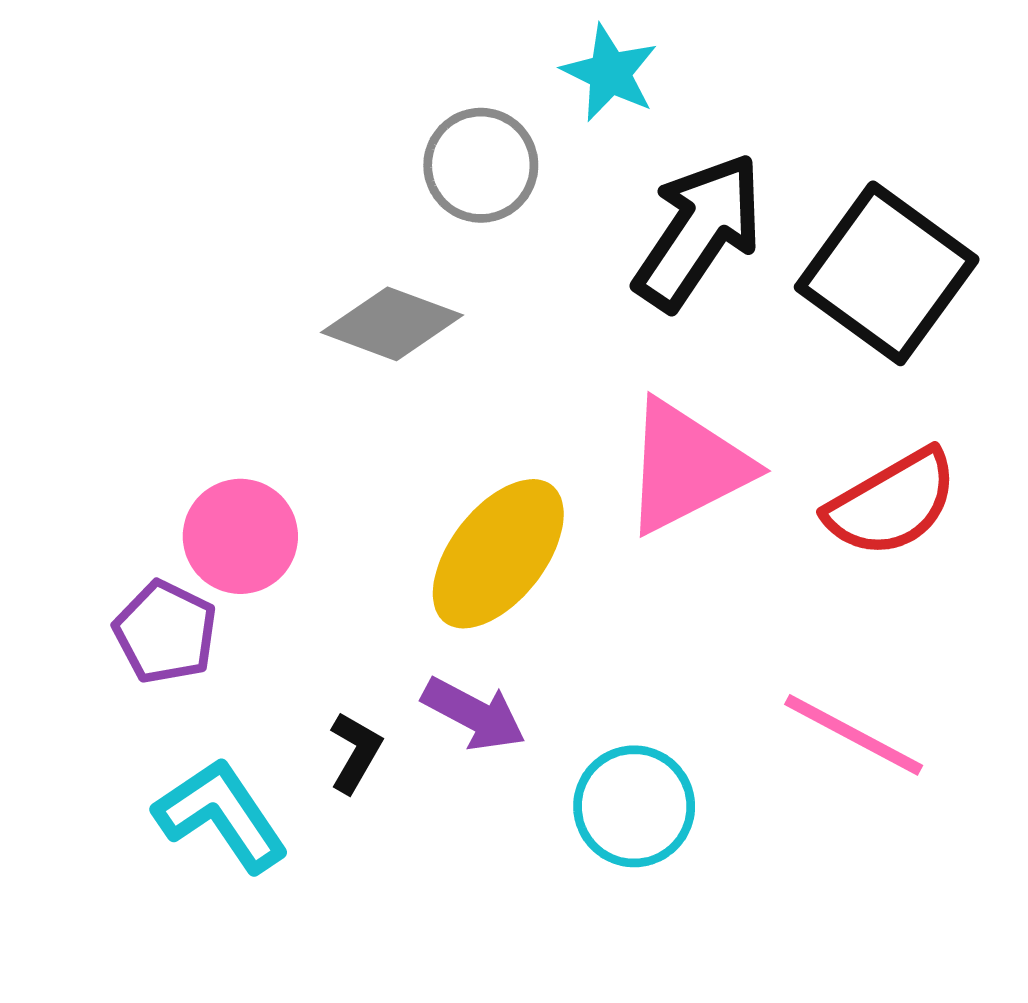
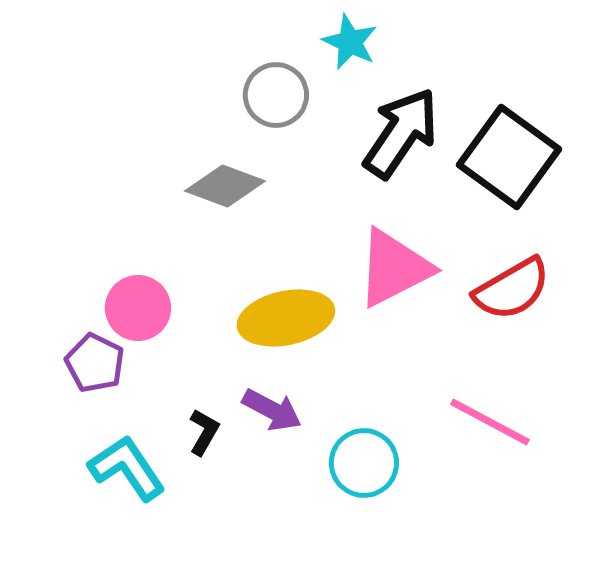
yellow ellipse: (498, 554) -> (286, 318), turned 40

